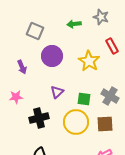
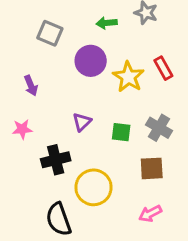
red rectangle: (112, 46) -> (163, 68), moved
purple circle: (52, 56) -> (91, 61), moved
yellow circle: (76, 122) -> (94, 187), moved

